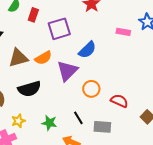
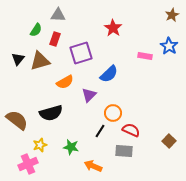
brown triangle: (18, 58) -> (40, 61), moved
purple triangle: (67, 71) -> (89, 95), size x0.7
red semicircle: (119, 101) -> (131, 130), moved
black line: (78, 118) -> (100, 131), moved, turned 64

